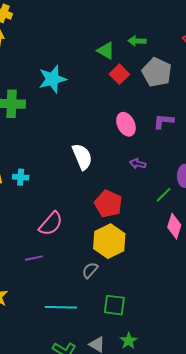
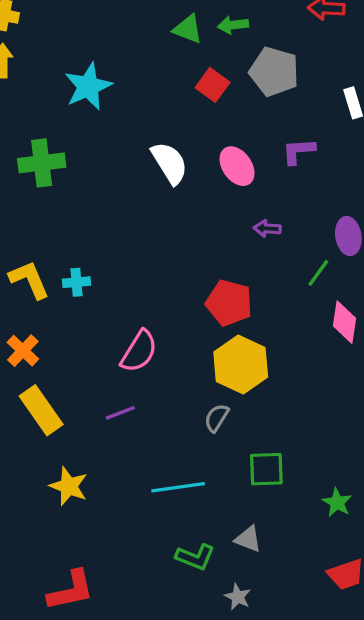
green triangle: (106, 51) -> (188, 29), moved
cyan star: (52, 79) -> (88, 86), moved
white semicircle: (82, 157) -> (170, 163), moved
green star: (129, 341) -> (337, 502), moved

